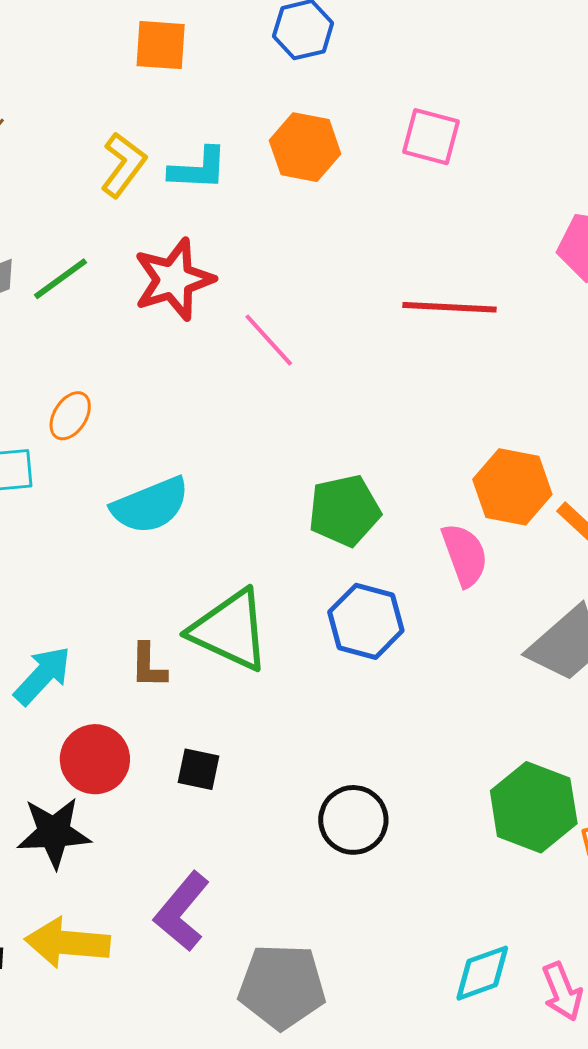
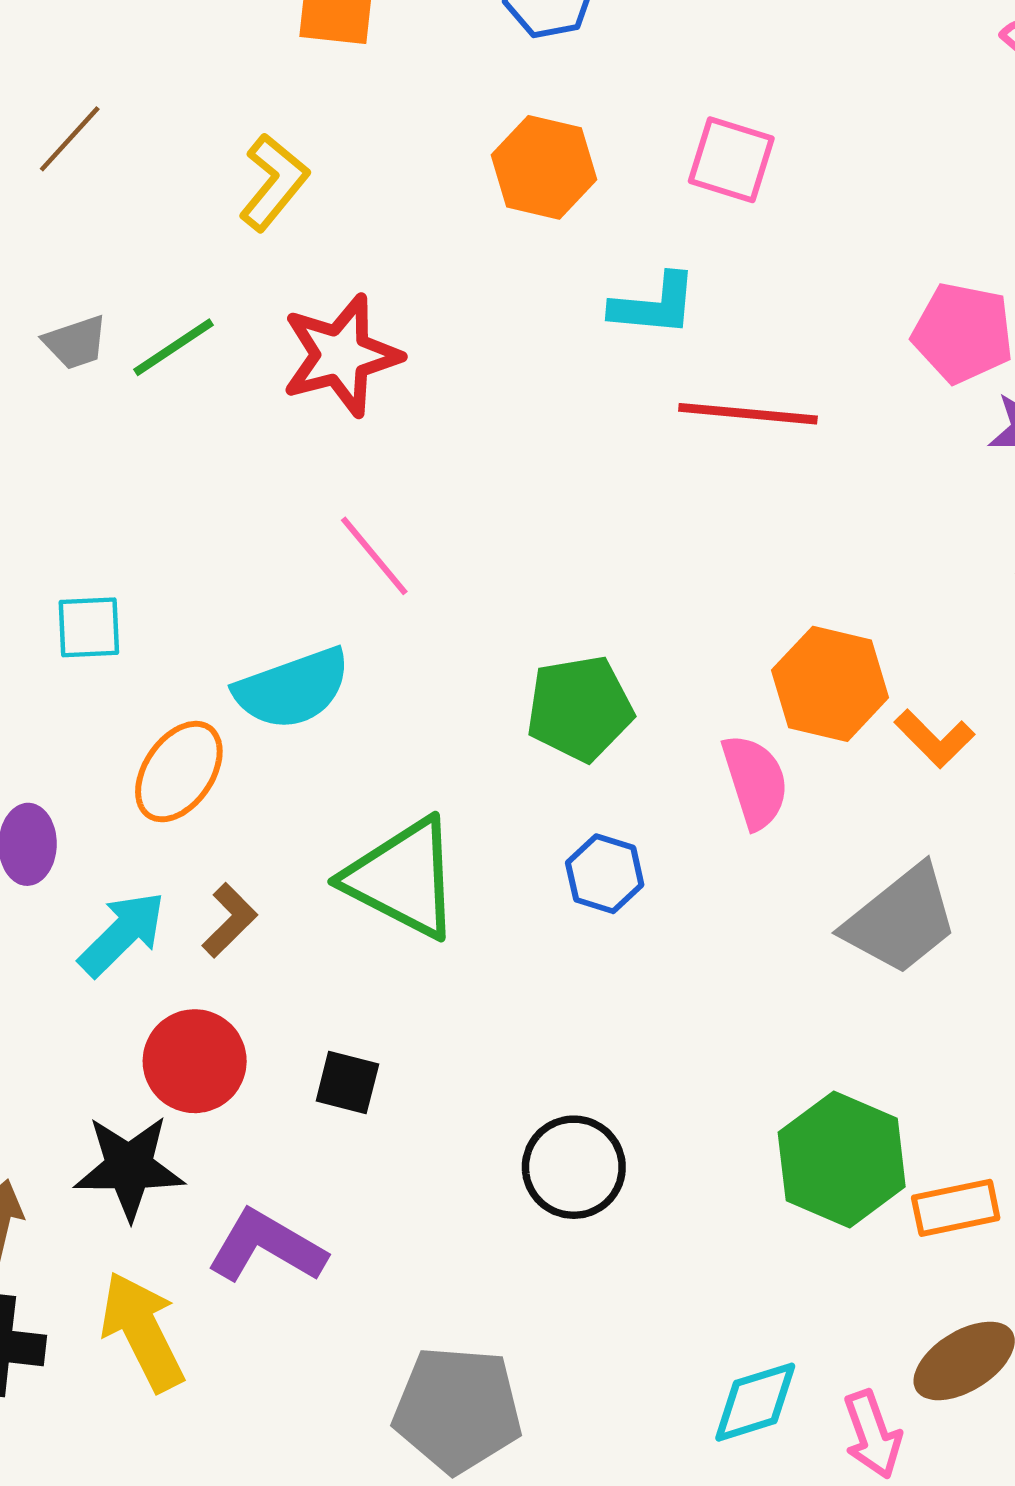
cyan L-shape: (198, 169) -> (654, 305), moved
pink line: (269, 340) -> (374, 556), moved
orange ellipse: (70, 416) -> (179, 772), moved, size x1.4
blue hexagon: (366, 621) -> (605, 874), size x0.7
brown L-shape: (148, 666) -> (230, 920), moved, turned -138
purple L-shape: (182, 911) -> (267, 1247), moved, turned 78
yellow arrow: (67, 943) -> (142, 1331), turned 56

